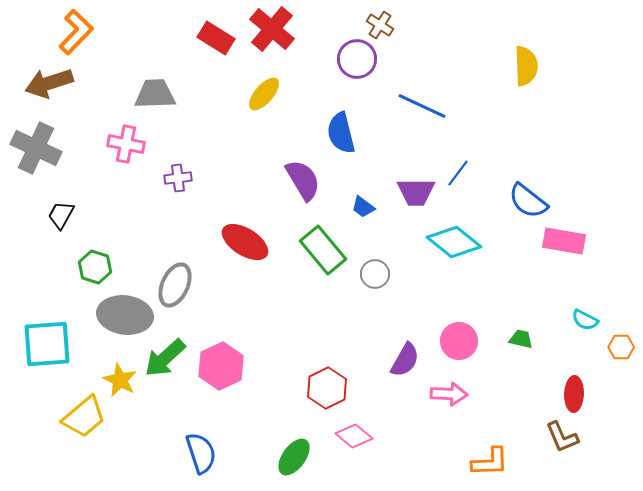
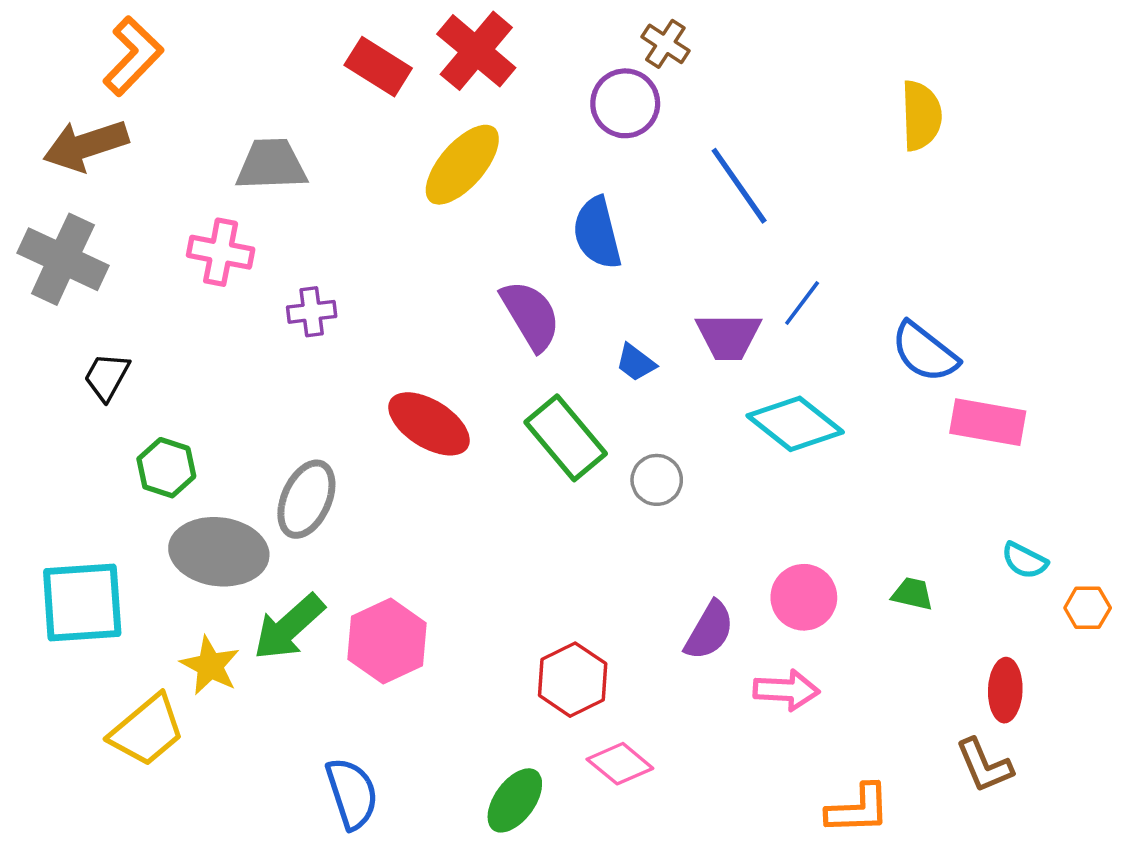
yellow ellipse: (264, 94) -> (462, 165), size x1.4
blue line: (422, 106) -> (739, 186), turned 30

